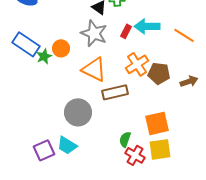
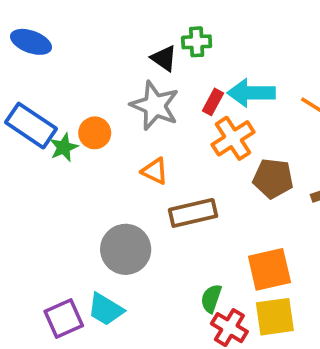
orange cross: (137, 64) -> (233, 138), moved
orange triangle: (94, 69) -> (155, 171), size x0.6

